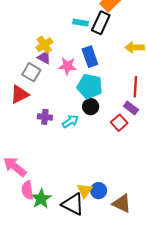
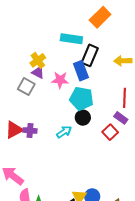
cyan rectangle: (81, 23) -> (71, 39), size x1.5
black rectangle: (101, 23) -> (90, 55), moved
red triangle: (20, 94) -> (14, 130), moved
purple cross: (45, 117) -> (30, 130), moved

